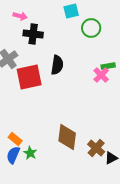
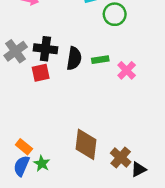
black cross: (33, 34) -> (45, 49), moved
green rectangle: (108, 66) -> (100, 60), moved
red square: (29, 77) -> (41, 73), size x0.6

